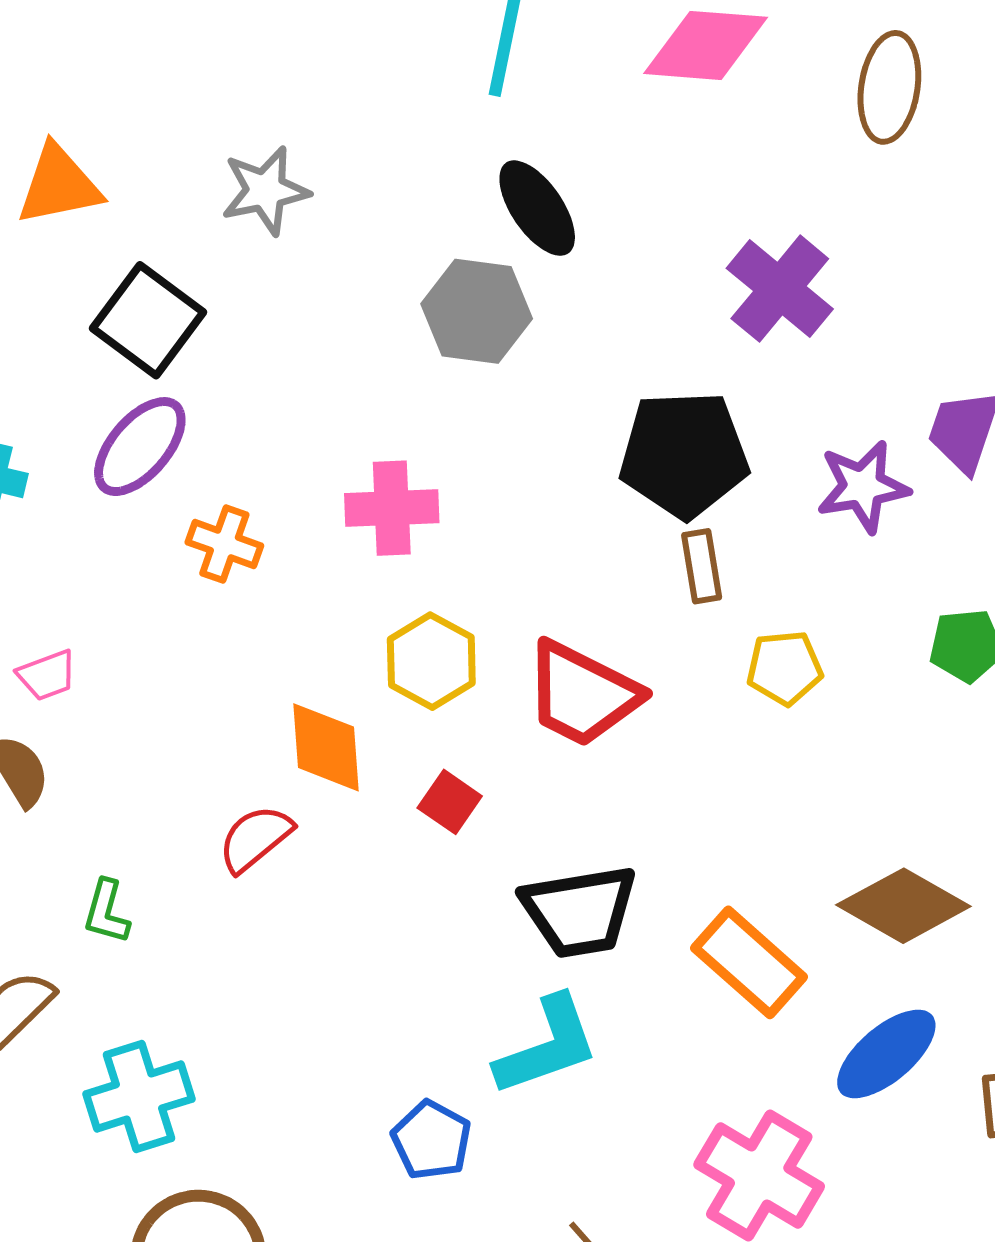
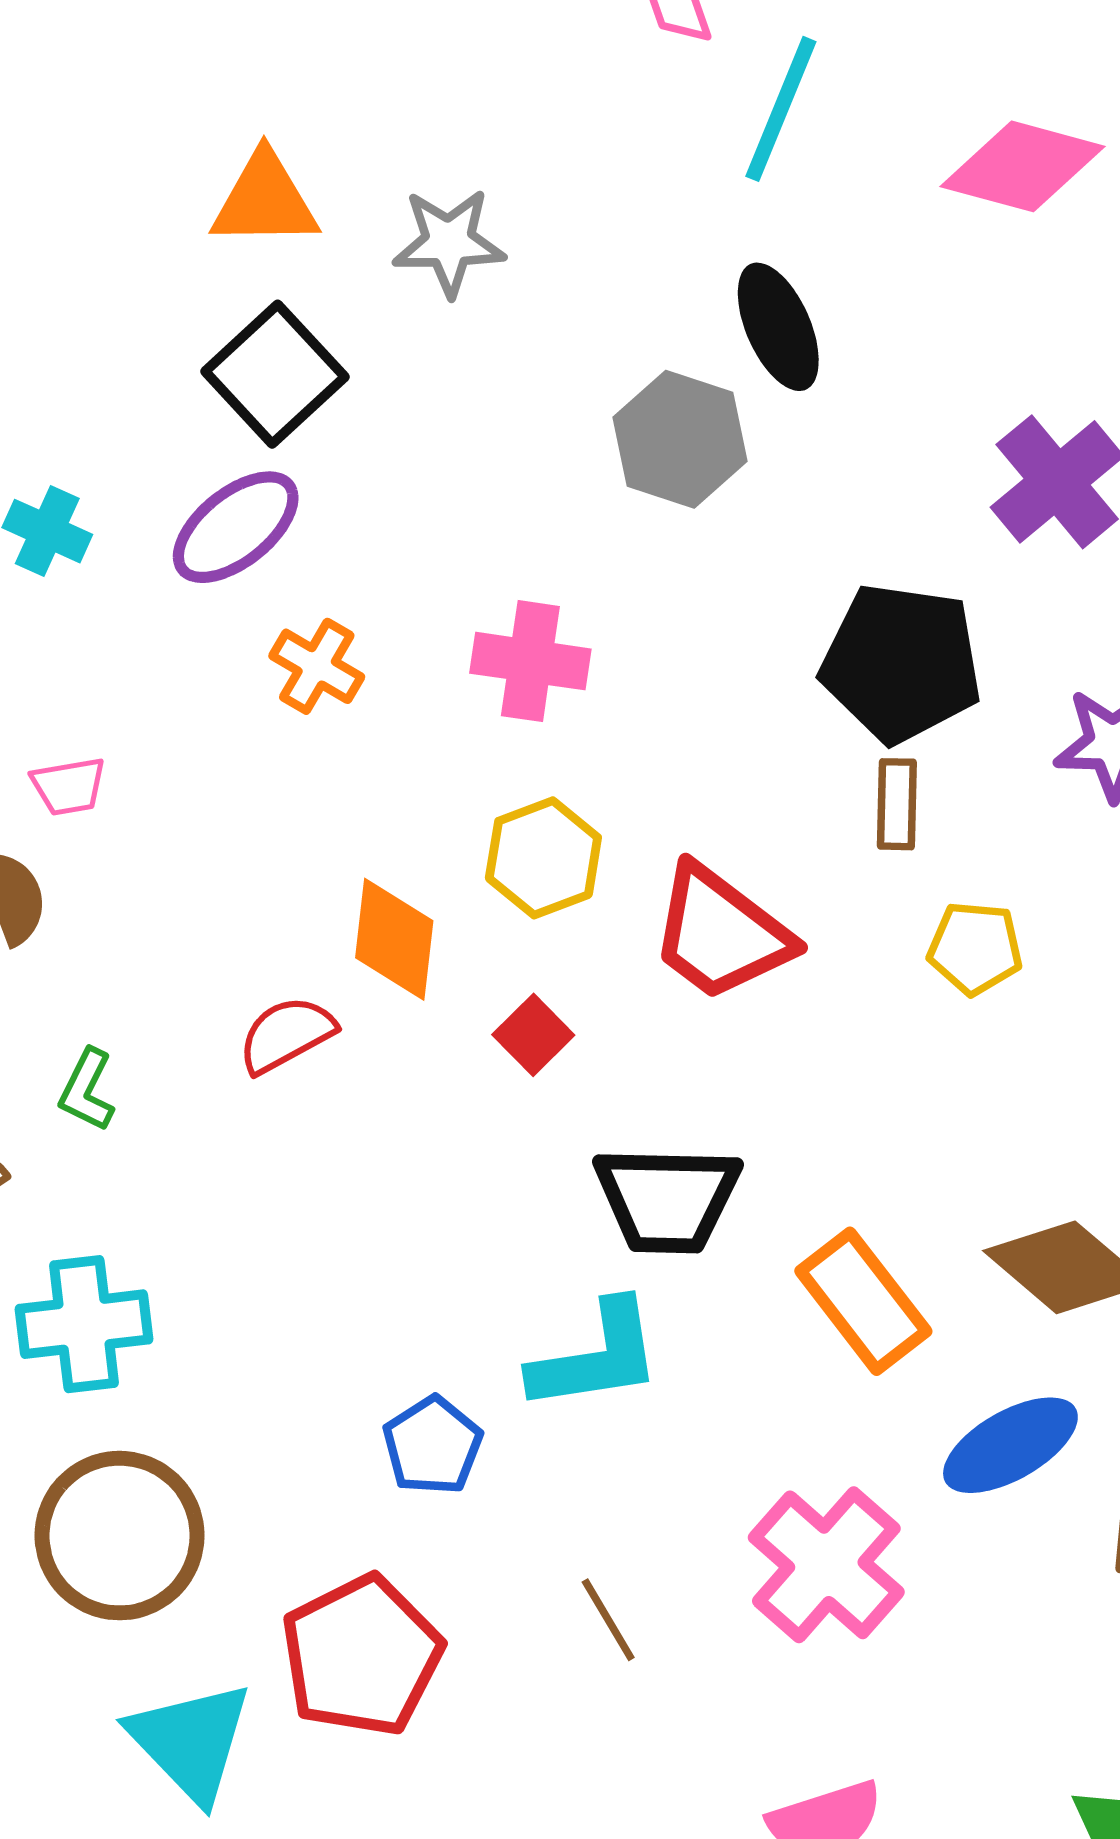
orange triangle: (59, 185) -> (265, 200), moved

